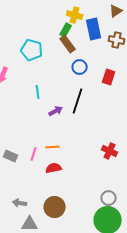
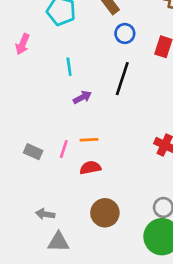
purple arrow: (56, 111) -> (82, 97), moved
brown circle: (55, 207) -> (105, 213), moved

